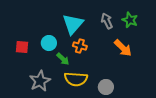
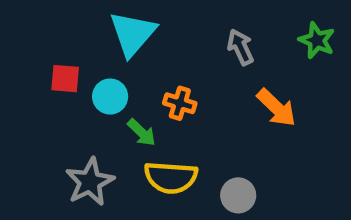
green star: (130, 20) -> (317, 40), moved
cyan triangle: (73, 24) -> (133, 34), moved
red square: (22, 47) -> (65, 79), moved

